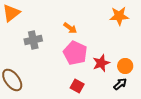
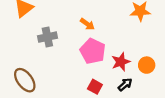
black arrow: (120, 84) -> (125, 84), moved

